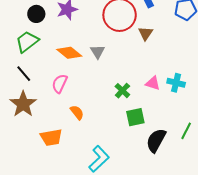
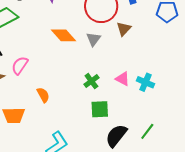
gray triangle: (98, 52) -> (93, 39), moved
orange diamond: (69, 53) -> (63, 35), moved
pink semicircle: (60, 84) -> (20, 65), moved

